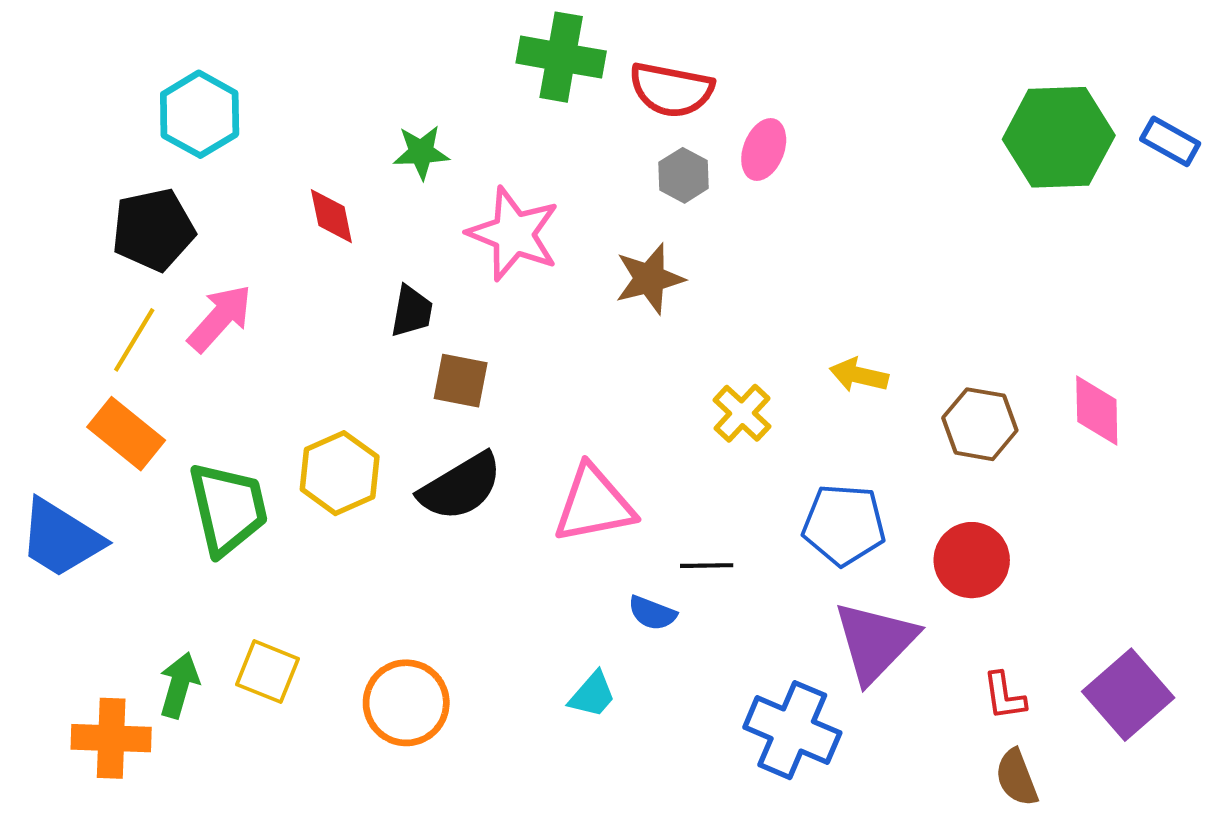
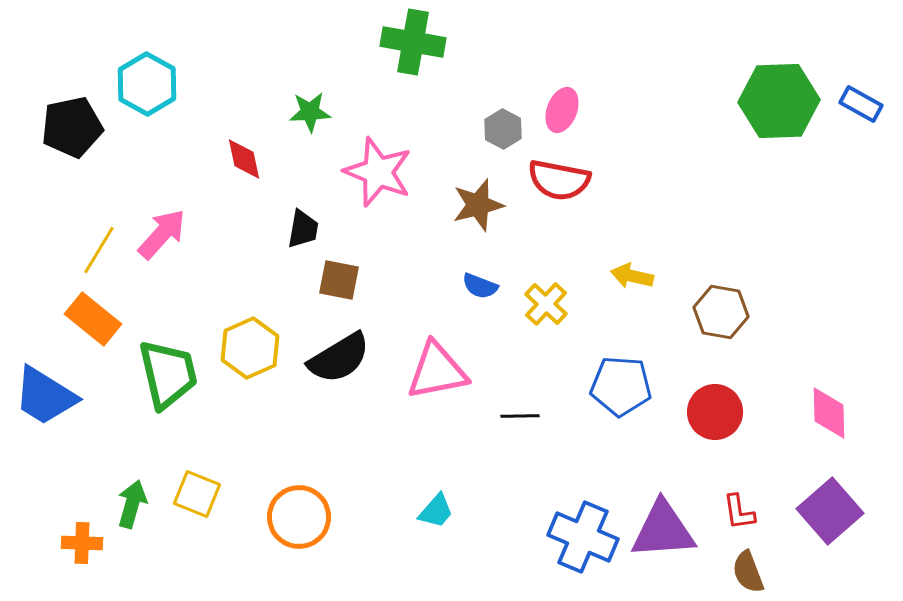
red semicircle: (671, 90) -> (559, 180), moved
black pentagon: (153, 230) -> (72, 127), moved
pink diamond: (1097, 411) -> (829, 413), moved
blue semicircle: (652, 613) -> (480, 286), moved
purple triangle: (875, 642) -> (663, 530), moved, turned 42
orange cross: (111, 738) -> (82, 543), size x0.7

